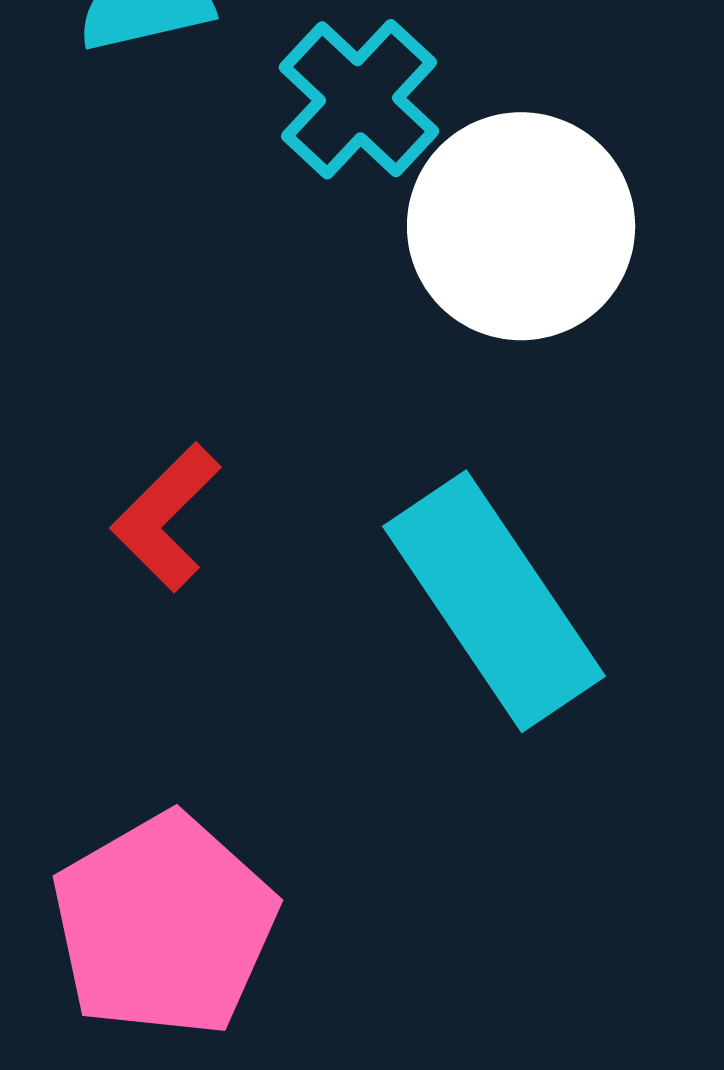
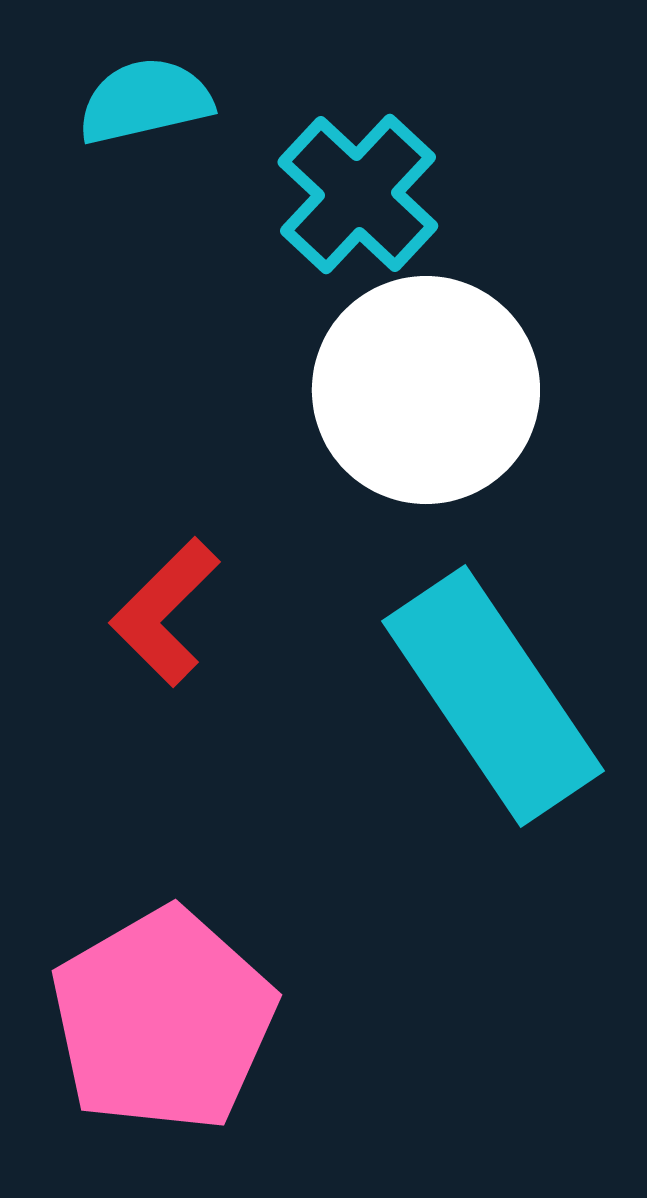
white circle: (521, 226) -> (426, 390), moved

